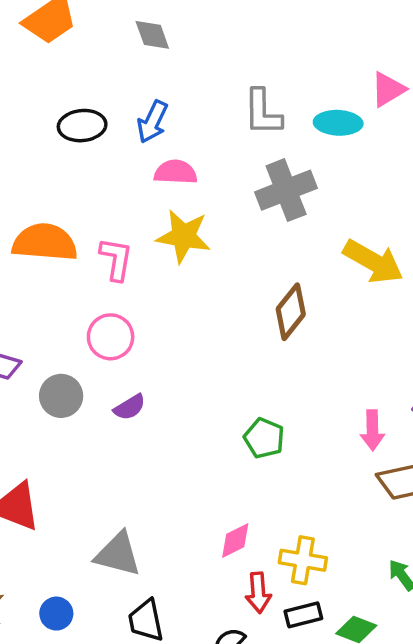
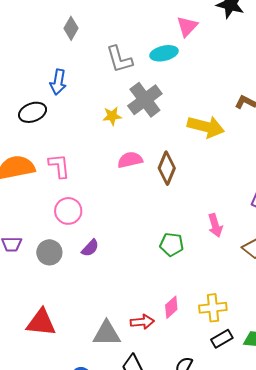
gray diamond: (152, 35) -> (71, 28), moved, turned 65
black ellipse: (82, 126) -> (33, 112), moved
pink semicircle: (176, 172) -> (130, 160), moved
yellow star: (184, 236) -> (112, 116), moved, size x0.6
pink arrow: (372, 430) -> (215, 225), moved
red arrow: (258, 593) -> (142, 322), moved, turned -75

